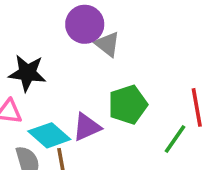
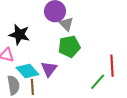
green pentagon: (128, 105) -> (69, 47), moved
purple triangle: (87, 127) -> (49, 69), turned -36

